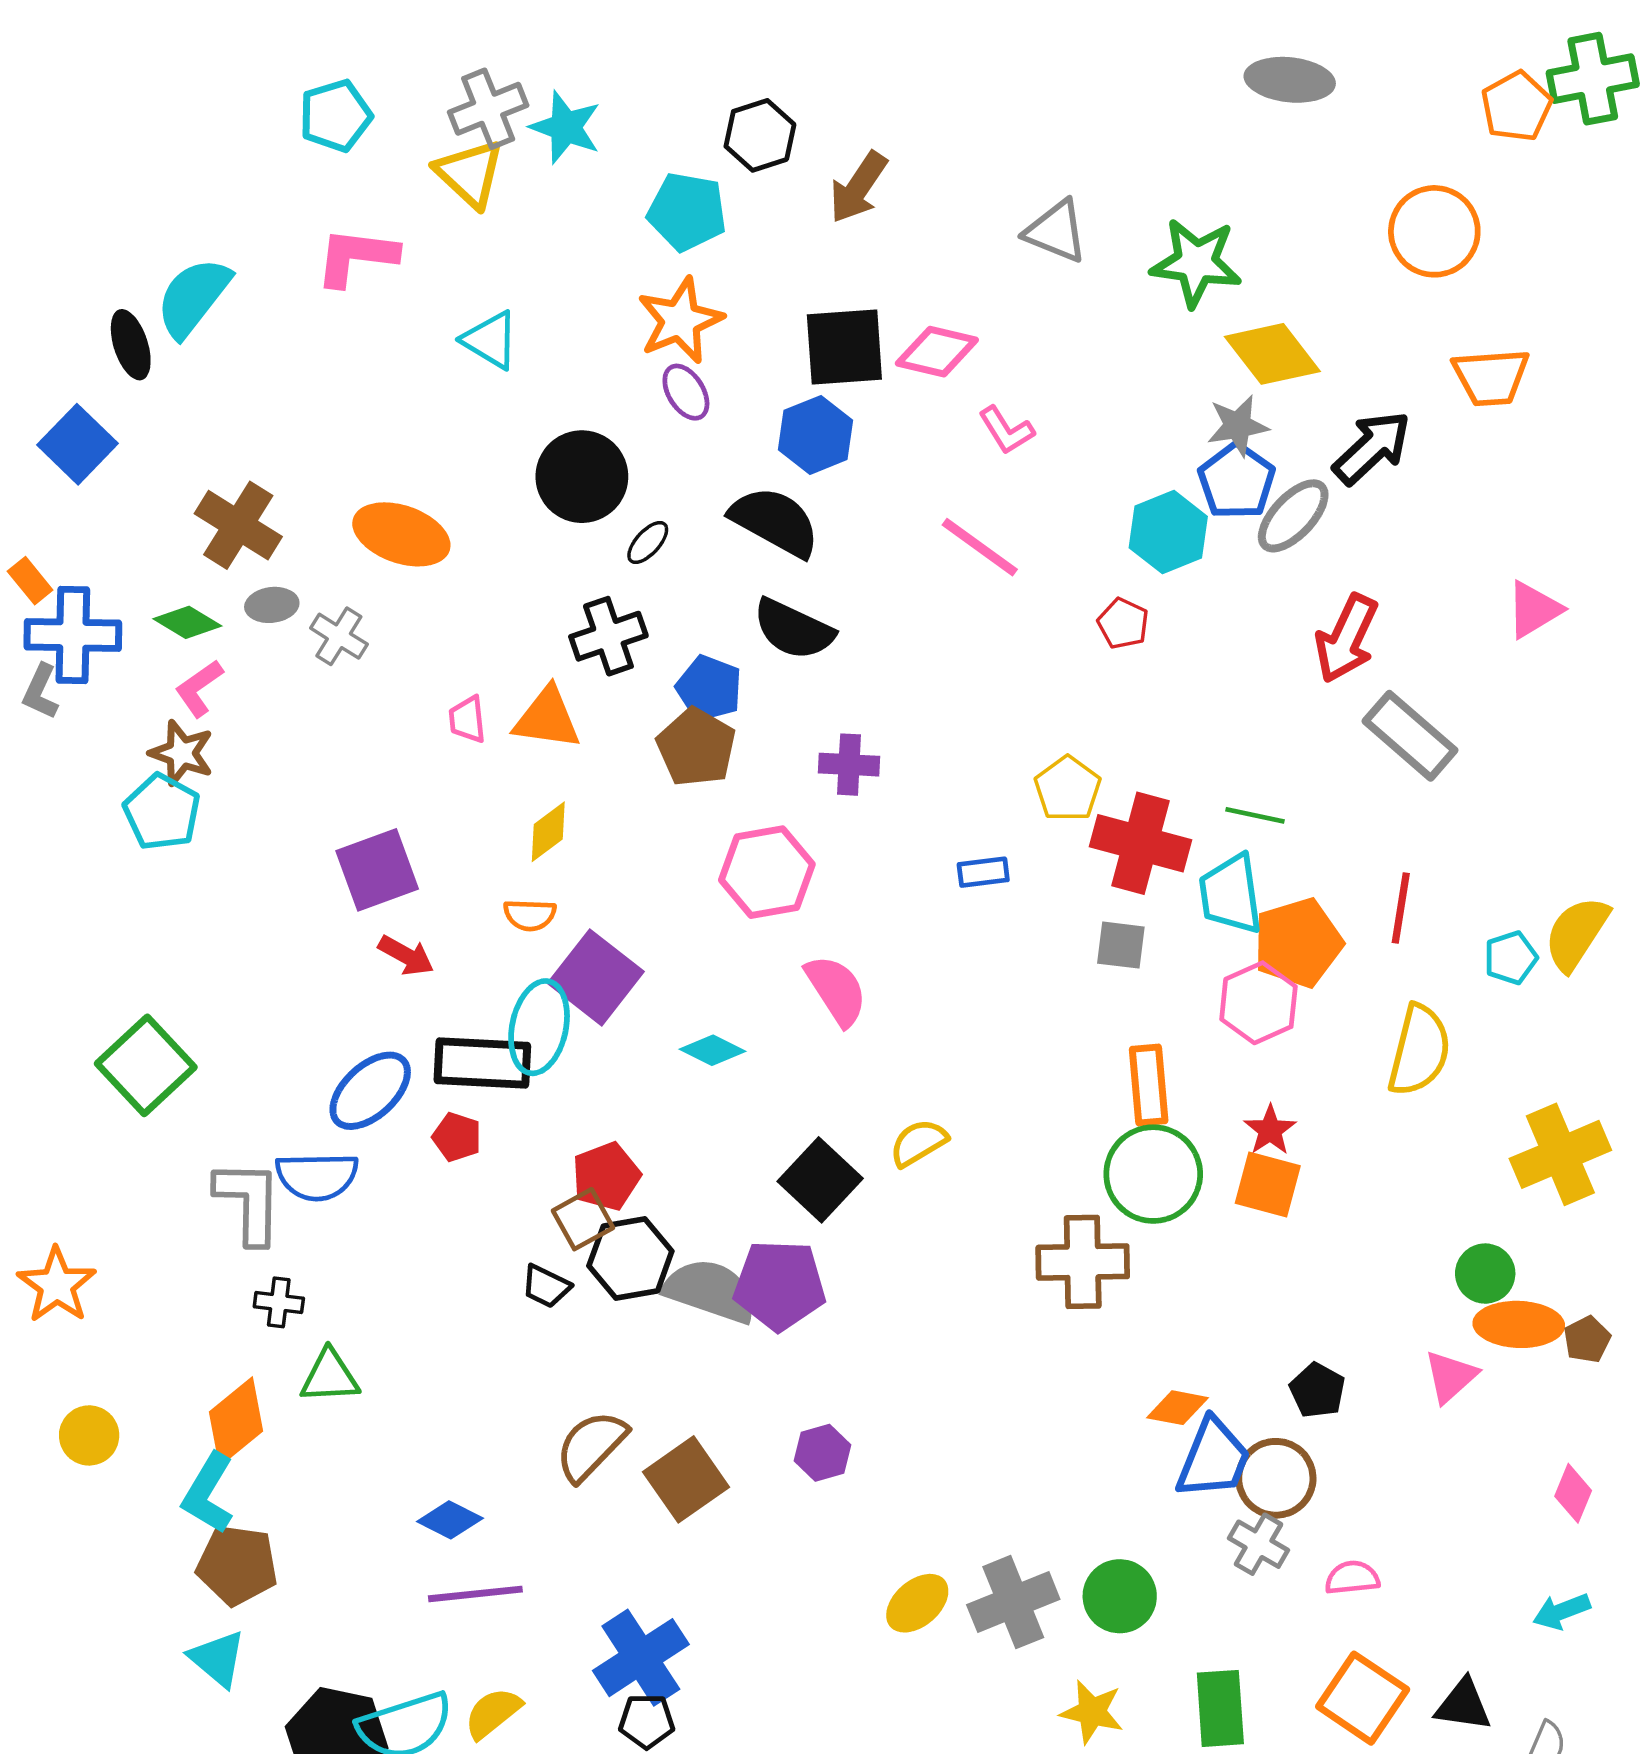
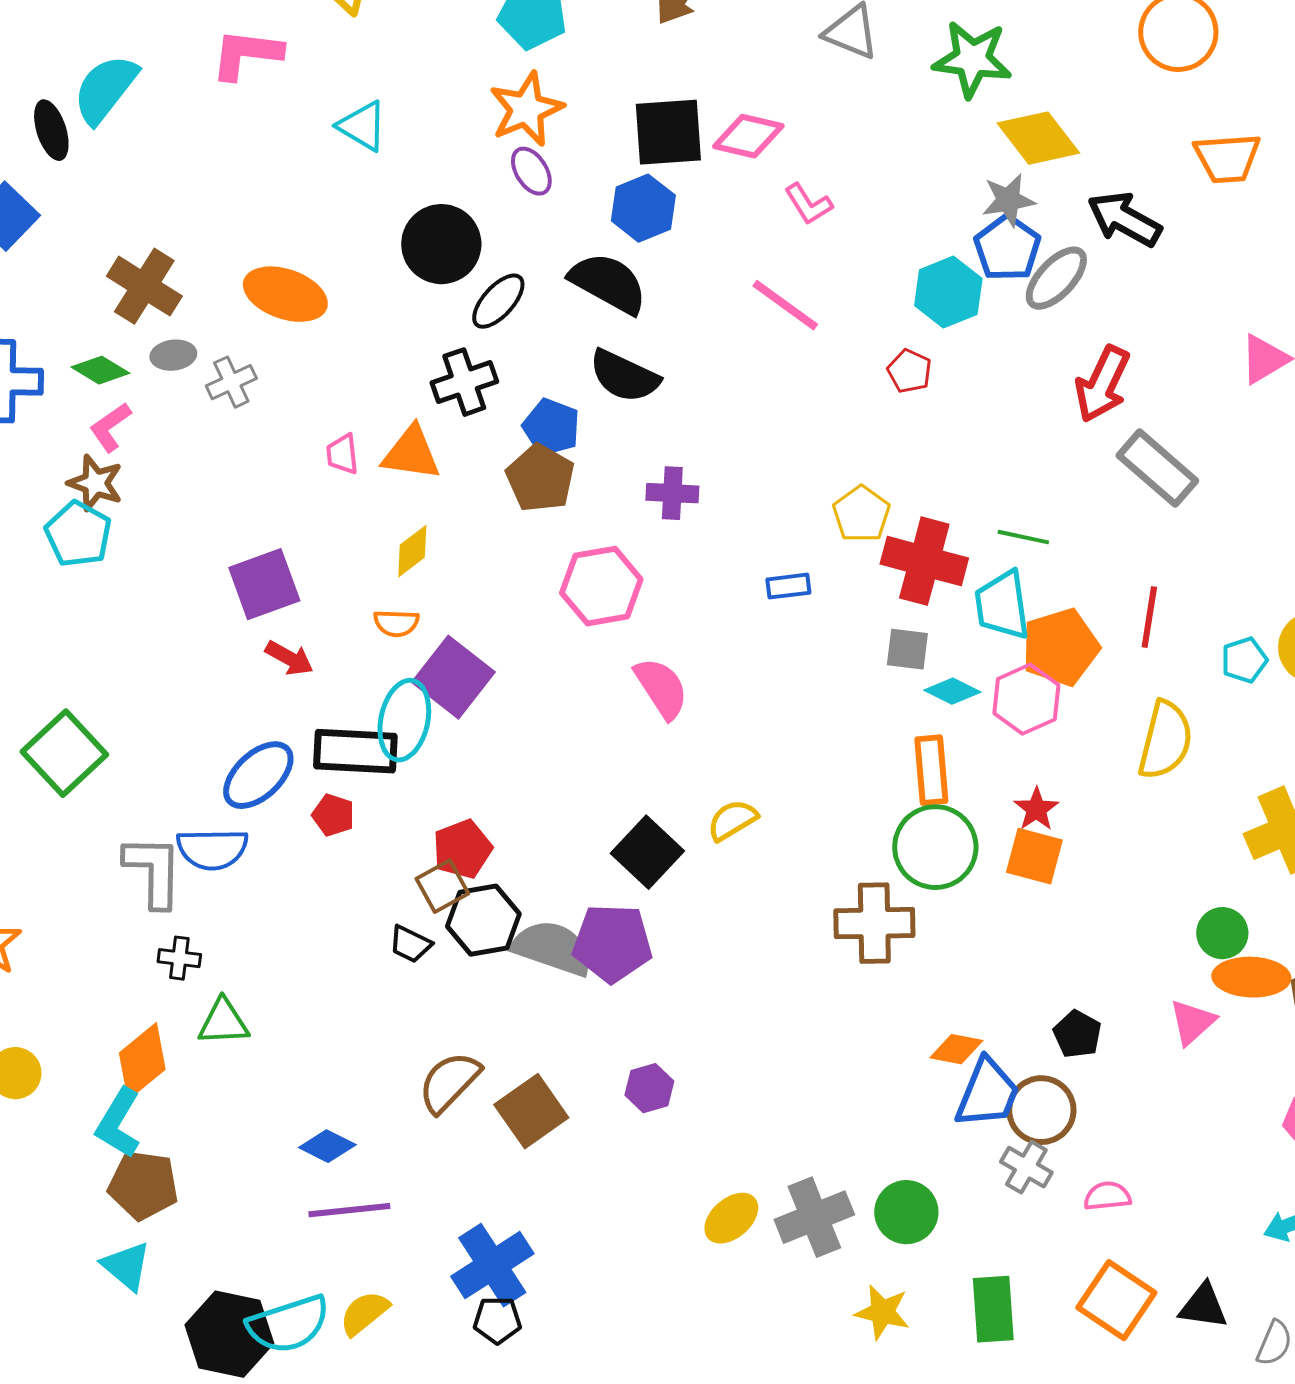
black arrow: (1372, 448) -> (1124, 219), turned -108
black ellipse: (648, 542) -> (498, 301), size x1.5
gray cross: (339, 636) -> (231, 382), turned 33
cyan diamond: (713, 1050) -> (952, 691), moved

